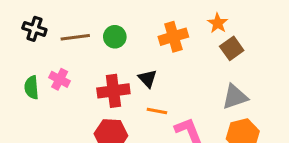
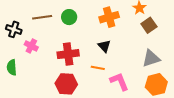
black cross: (34, 29) -> (14, 29), moved
black triangle: (147, 79) -> (104, 46), moved
green semicircle: (32, 87) -> (12, 67), moved

